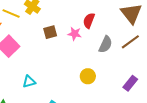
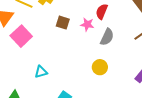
brown square: (50, 32) -> (63, 23), turned 32
gray semicircle: (105, 44) -> (107, 37), moved

